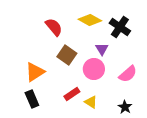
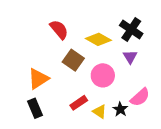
yellow diamond: (90, 20) -> (98, 39), moved
purple triangle: (102, 49) -> (130, 57), moved
pink semicircle: (128, 74) -> (140, 97), moved
black star: (125, 107) -> (120, 109), moved

